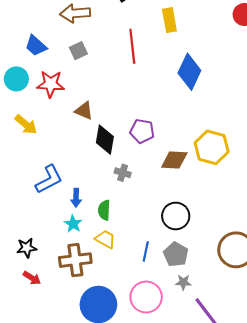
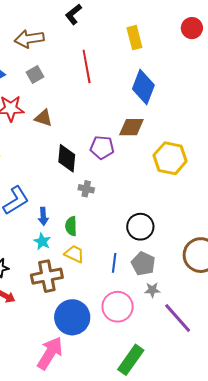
yellow rectangle: (169, 20) -> (134, 38), moved
brown triangle: (84, 111) -> (44, 118), moved
brown diamond: (174, 160) -> (131, 127), moved

